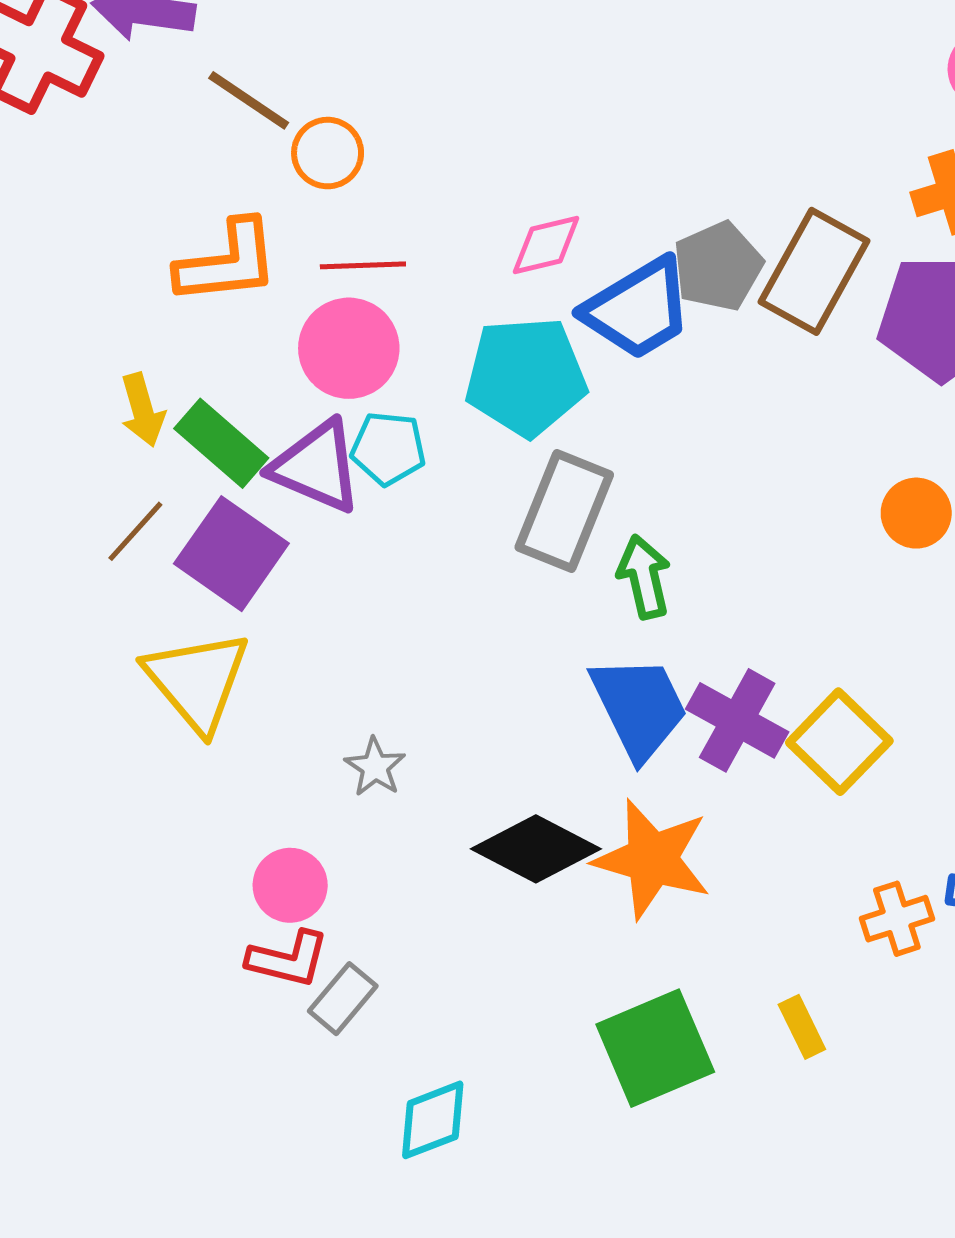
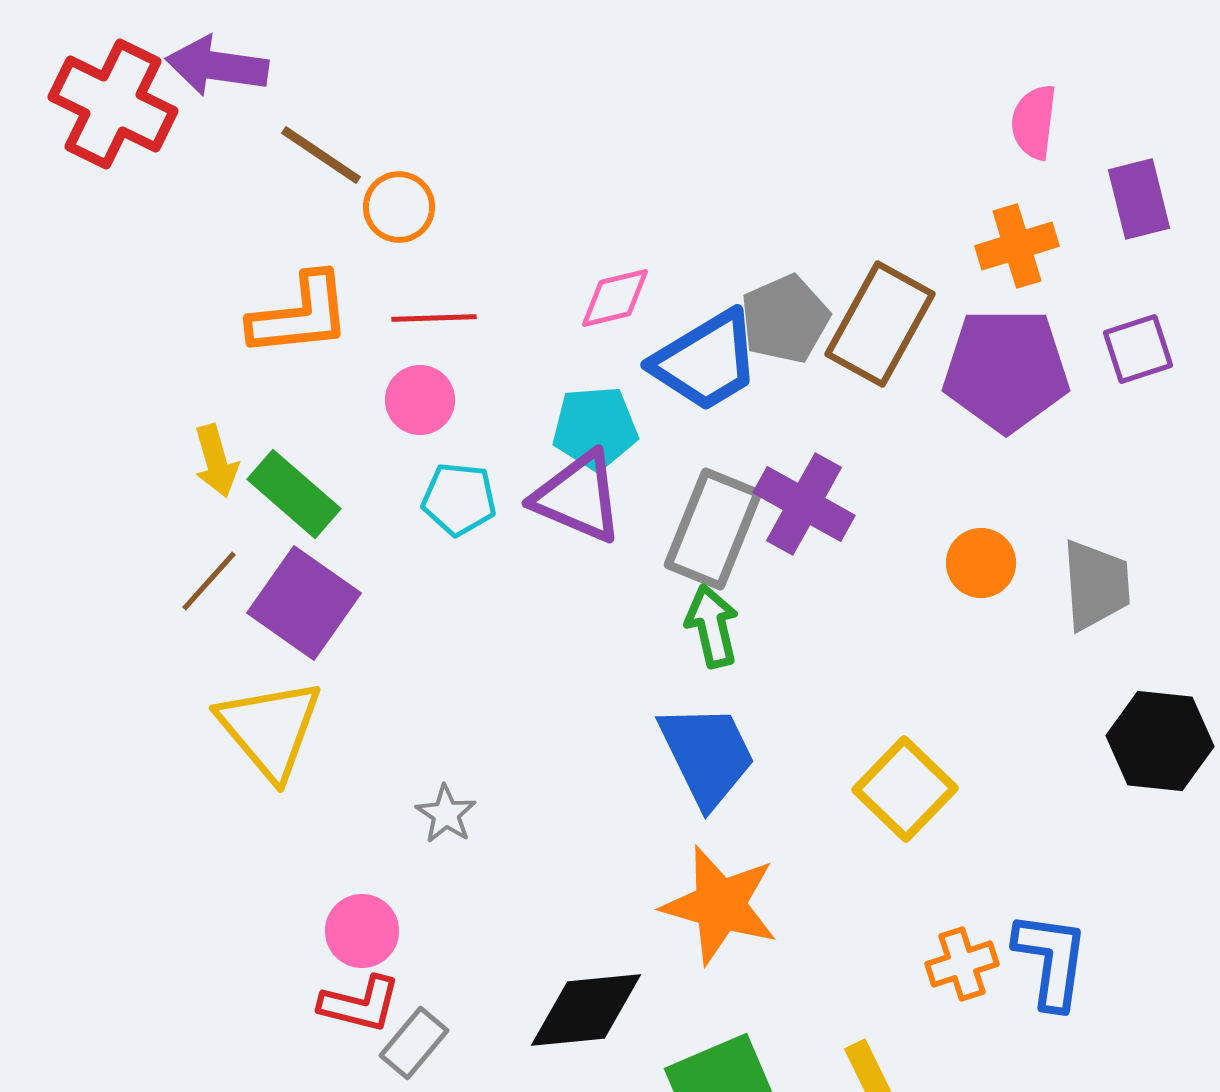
pink circle: (349, 348) -> (420, 400), size x0.7
cyan pentagon: (526, 377) -> (595, 428), size x0.7
purple triangle: (316, 467) -> (578, 497), moved
gray rectangle: (564, 511) -> (713, 529), moved
purple cross: (737, 720) -> (804, 504), moved
black diamond: (536, 849) -> (586, 1010), moved, turned -33

